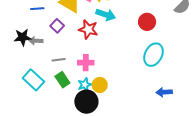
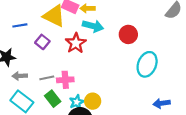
red circle: (147, 22) -> (128, 34), moved
red star: (88, 29) -> (76, 43), turned 30
gray arrow: (36, 41) -> (20, 76), moved
pink cross: (86, 63) -> (65, 80), moved

